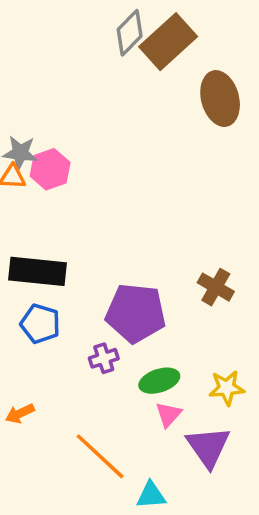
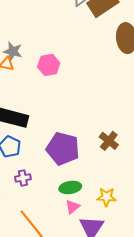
pink hexagon: (50, 169) -> (49, 65), moved
purple cross: (104, 358) -> (23, 178), moved

